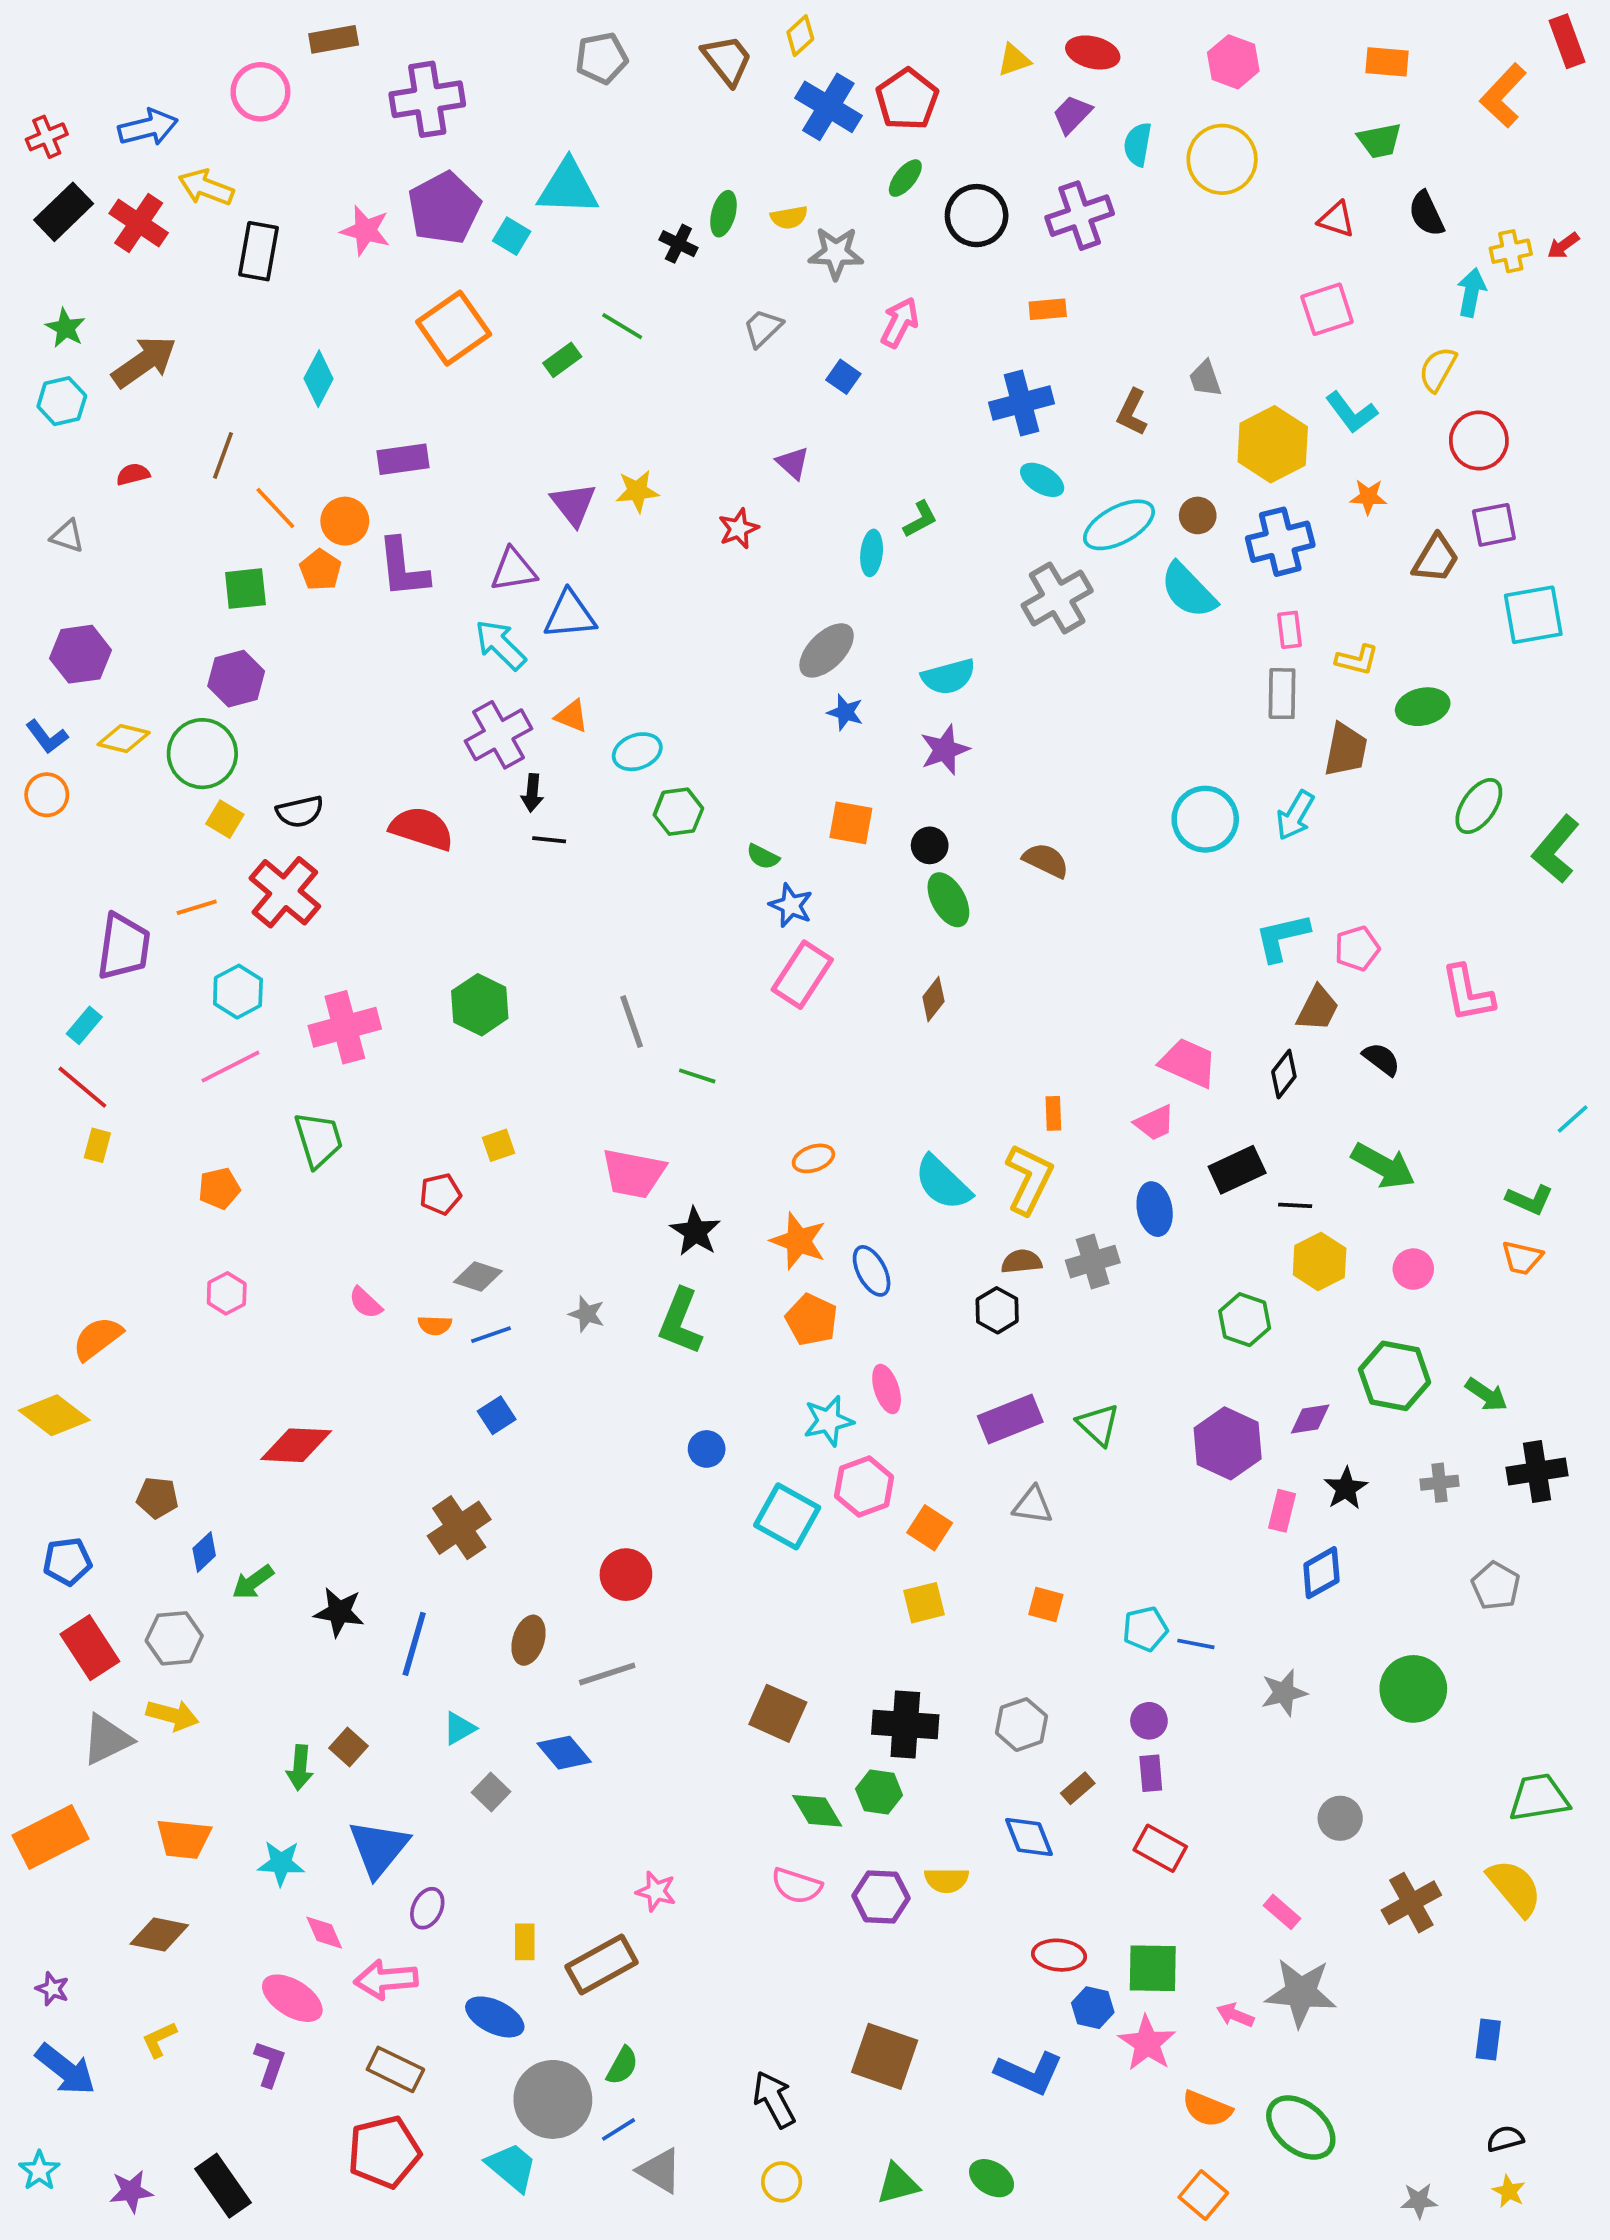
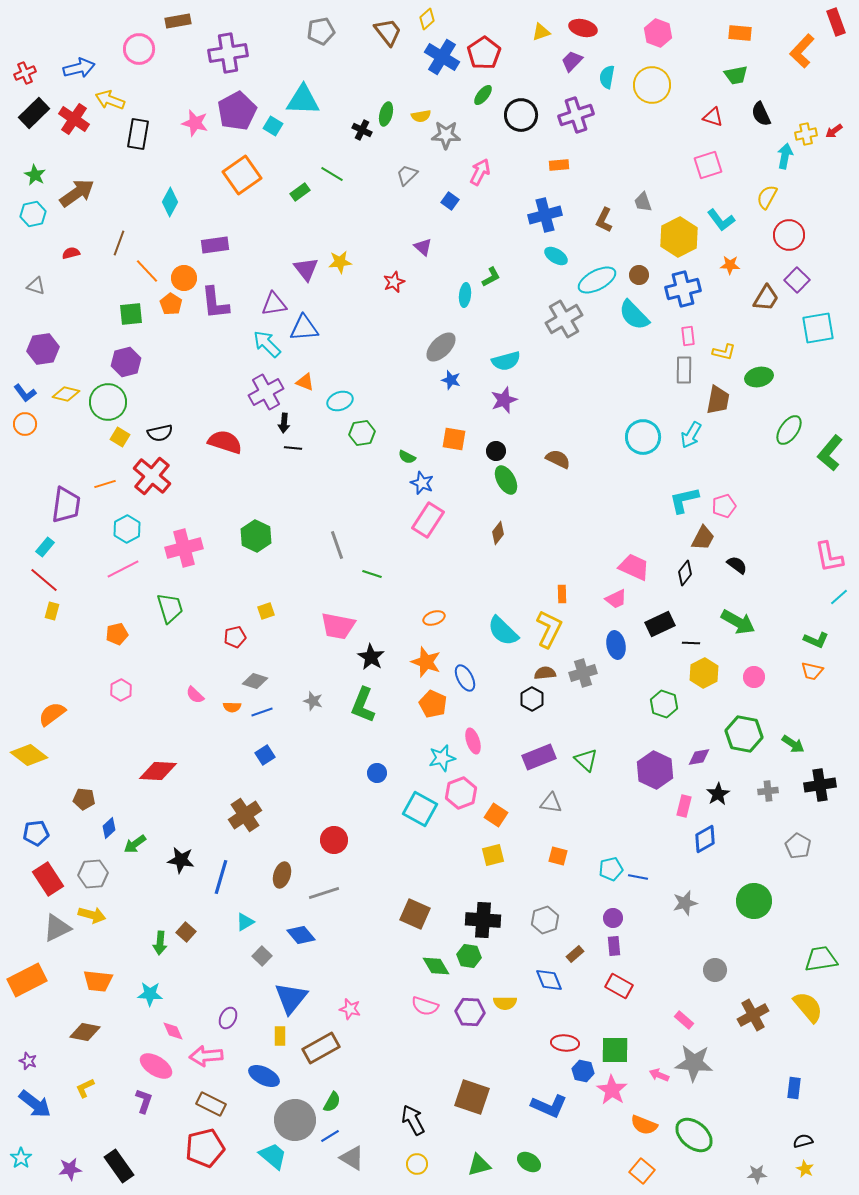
purple square: (1494, 525) -> (797, 280), turned -35
pink L-shape: (1468, 993) -> (829, 557), moved
blue triangle: (379, 1848) -> (291, 998), moved

